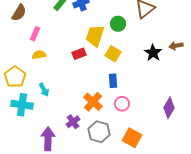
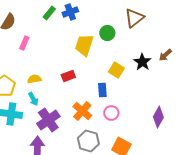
brown arrow: (176, 46) -> (165, 55), turned -32
red rectangle: (79, 54) -> (68, 76), moved
yellow square: (113, 54) -> (116, 70), moved
yellow semicircle: (39, 55) -> (34, 79), moved
purple cross: (73, 122) -> (48, 120), moved, size x1.6

